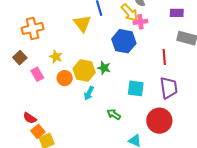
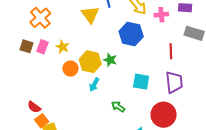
pink cross: (140, 22) -> (161, 15), moved
orange cross: (33, 28) -> (40, 18), turned -30
brown square: (20, 58) -> (27, 46), turned -32
pink rectangle: (37, 74) -> (43, 47), moved, turned 48

